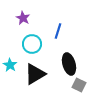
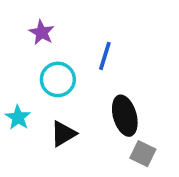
black triangle: (35, 74) -> (63, 134), size x0.7

